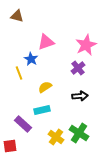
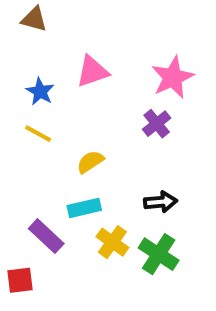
blue star: (31, 59) -> (40, 92), moved
yellow line: (19, 73) -> (38, 134), turned -40
black arrow: (80, 96) -> (161, 202), moved
yellow cross: (56, 137) -> (112, 242), moved

